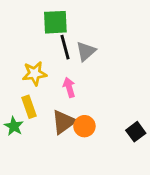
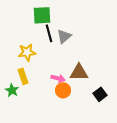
pink arrow: (69, 87) -> (58, 78), moved, turned 120
brown triangle: (64, 122) -> (79, 72), moved, turned 36

